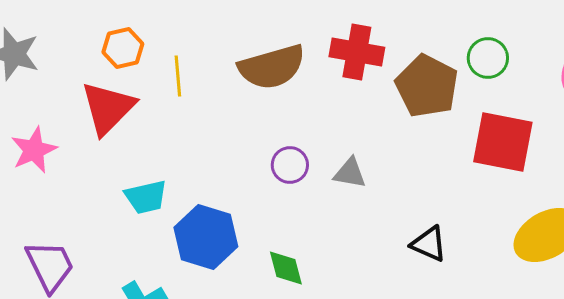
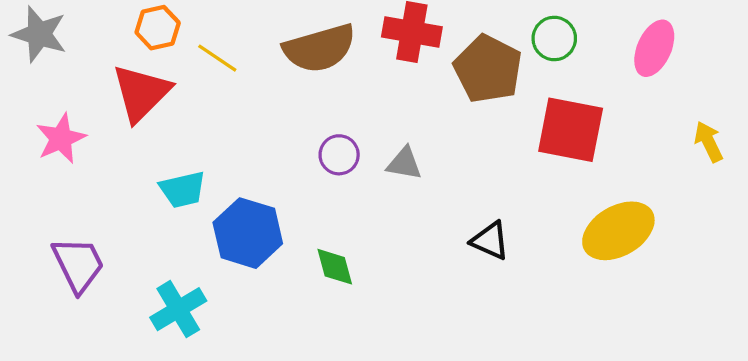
yellow line: (178, 76) -> (217, 58), turned -51

